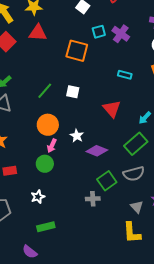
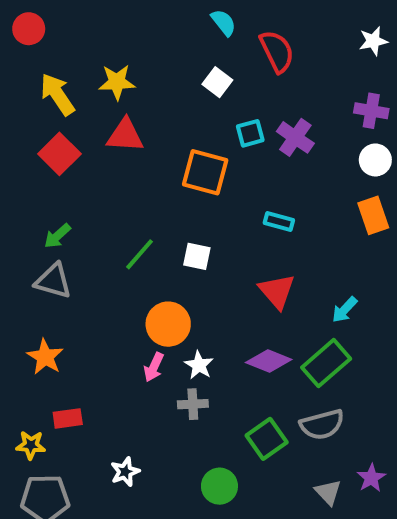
cyan rectangle: (125, 75) -> (279, 222), moved
orange circle: (48, 125) -> (168, 324), moved
white star: (77, 136) -> (199, 365), moved
purple diamond: (97, 151) -> (269, 361), moved
green circle: (45, 164) -> (219, 486), moved
gray cross: (93, 199) -> (193, 404), moved

